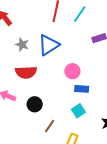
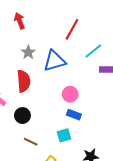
cyan line: (80, 14) -> (93, 51), moved
red semicircle: (26, 72) -> (24, 81), turned -110
brown line: (50, 126) -> (31, 142), turned 64

